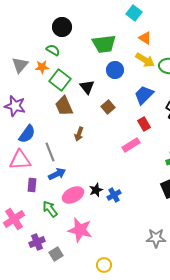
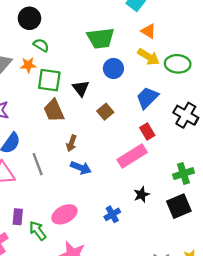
black circle: (62, 27) -> (29, 18), moved
green square: (60, 80) -> (49, 80), turned -30
pink rectangle: (131, 145) -> (132, 156), size x1.4
blue arrow: (57, 174) -> (81, 168), moved, turned 48
purple rectangle: (32, 185) -> (18, 217), moved
black star: (96, 190) -> (141, 195), moved

